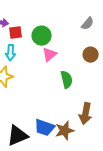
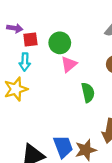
blue trapezoid: (45, 128) -> (63, 147), turned -130

